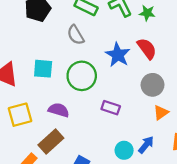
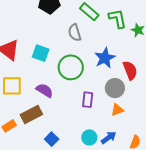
red semicircle: (147, 49) -> (130, 70), moved
gray circle: (152, 85) -> (115, 88), moved
purple rectangle: (111, 108) -> (88, 100), turned 63
orange triangle: (161, 113) -> (117, 110), moved

